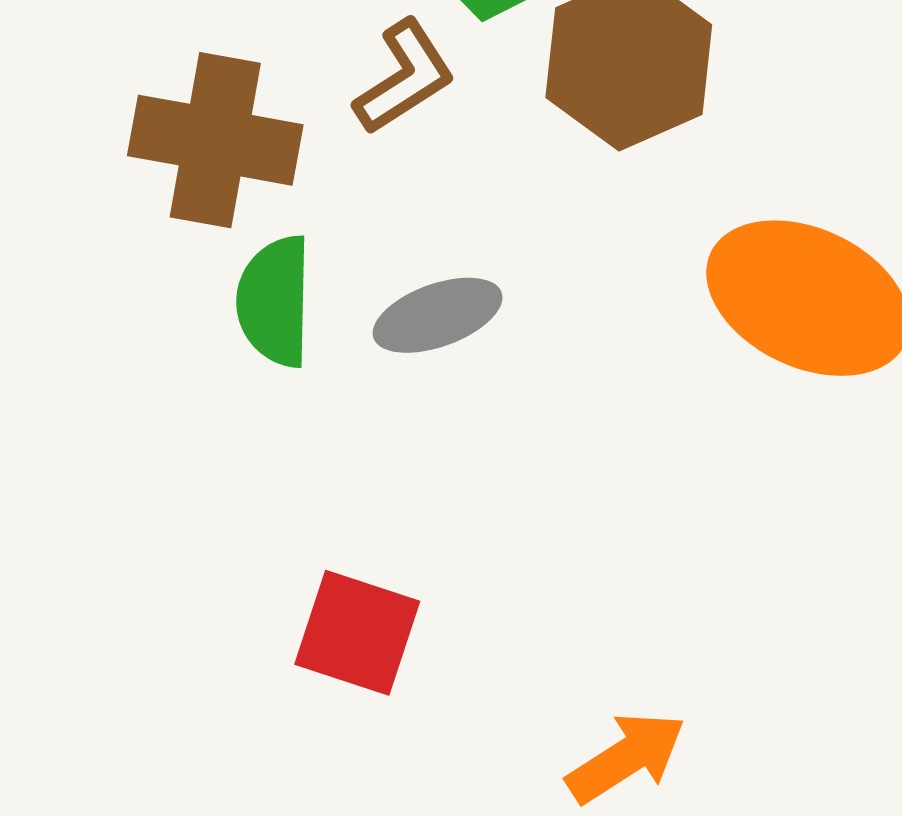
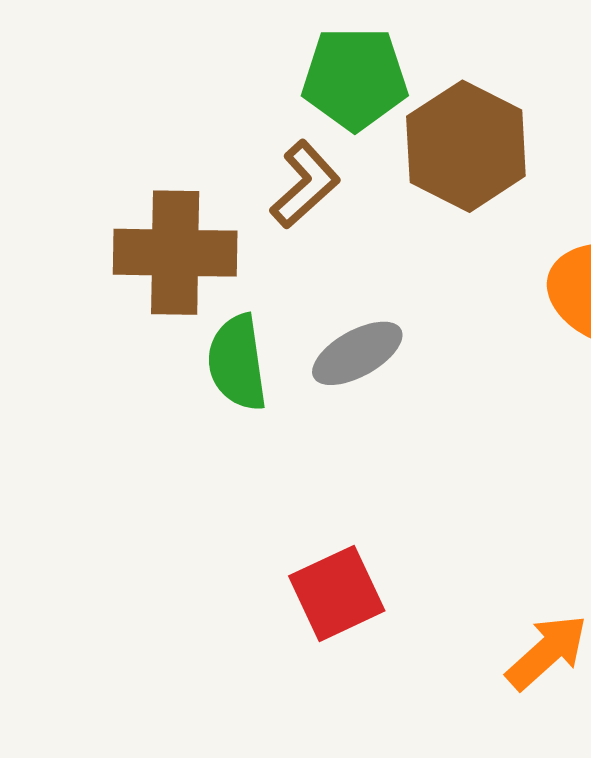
red square: (357, 633) -> (337, 593), turned -34

